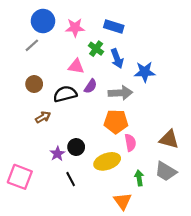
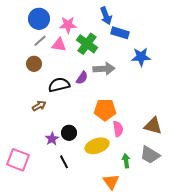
blue rectangle: (114, 27) -> (120, 33), moved
gray line: (32, 45) -> (40, 41), moved
green cross: (96, 49) -> (87, 44), size x1.5
blue arrow: (117, 59) -> (106, 16), moved
pink triangle: (76, 66) -> (59, 45), moved
blue star: (145, 72) -> (141, 57), moved
brown circle: (34, 84) -> (34, 64), moved
gray arrow: (120, 93) -> (104, 69), moved

